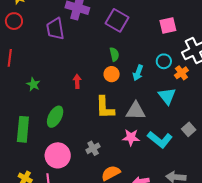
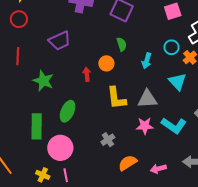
purple trapezoid: (55, 29) -> (60, 41), moved, turned -100
orange circle: (112, 74) -> (106, 63), moved
green star: (33, 84) -> (43, 81), size x1.5
pink circle: (58, 155) -> (60, 148), moved

